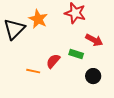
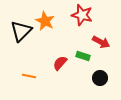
orange line: (33, 71) -> (29, 76), moved

